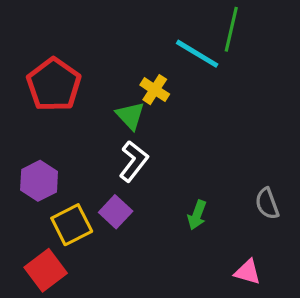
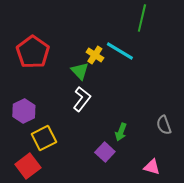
cyan line: (197, 54) -> (120, 51), moved
purple square: (116, 212) -> (105, 152), moved

